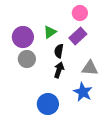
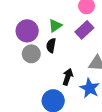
black semicircle: (59, 51) -> (51, 45), moved
black arrow: (59, 70) -> (68, 77), moved

